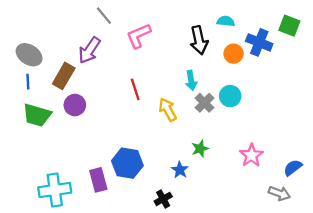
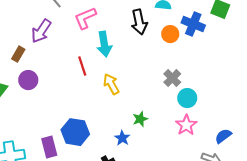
brown rectangle: (64, 76) -> (18, 54), size x0.7
cyan arrow: (191, 80) -> (104, 44), moved, size x1.4
cyan circle: (230, 96) -> (187, 98), moved
gray cross: (204, 103) -> (172, 78), moved

